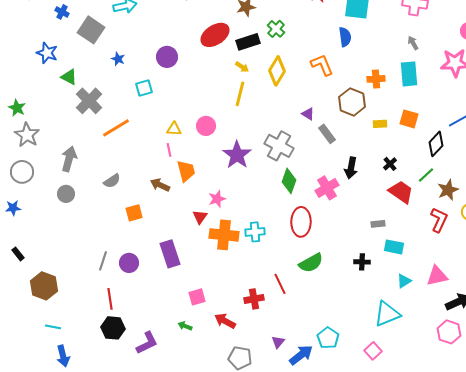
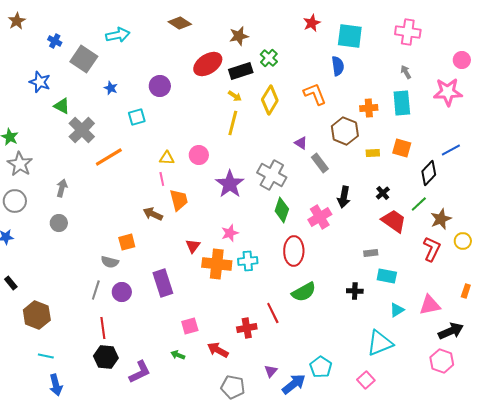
gray arrow: (69, 159) -> (62, 188), size x0.7
gray semicircle: (112, 181) -> (110, 262), moved, turned 48
pink star: (217, 199) -> (230, 233), moved

